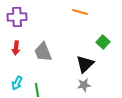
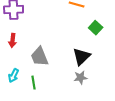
green square: (103, 42) -> (96, 28), moved
gray trapezoid: (43, 52) -> (40, 57), moved

